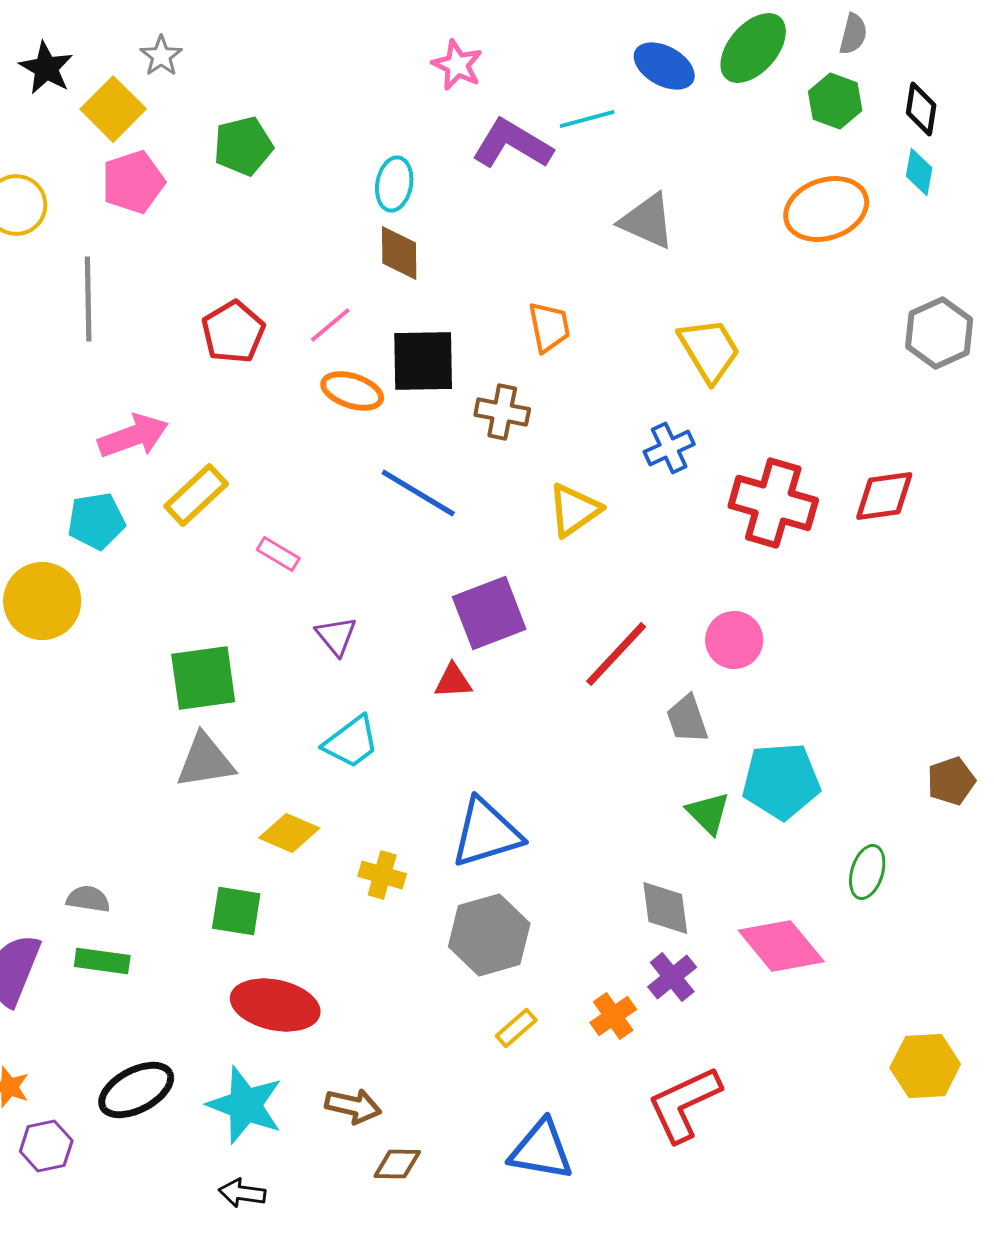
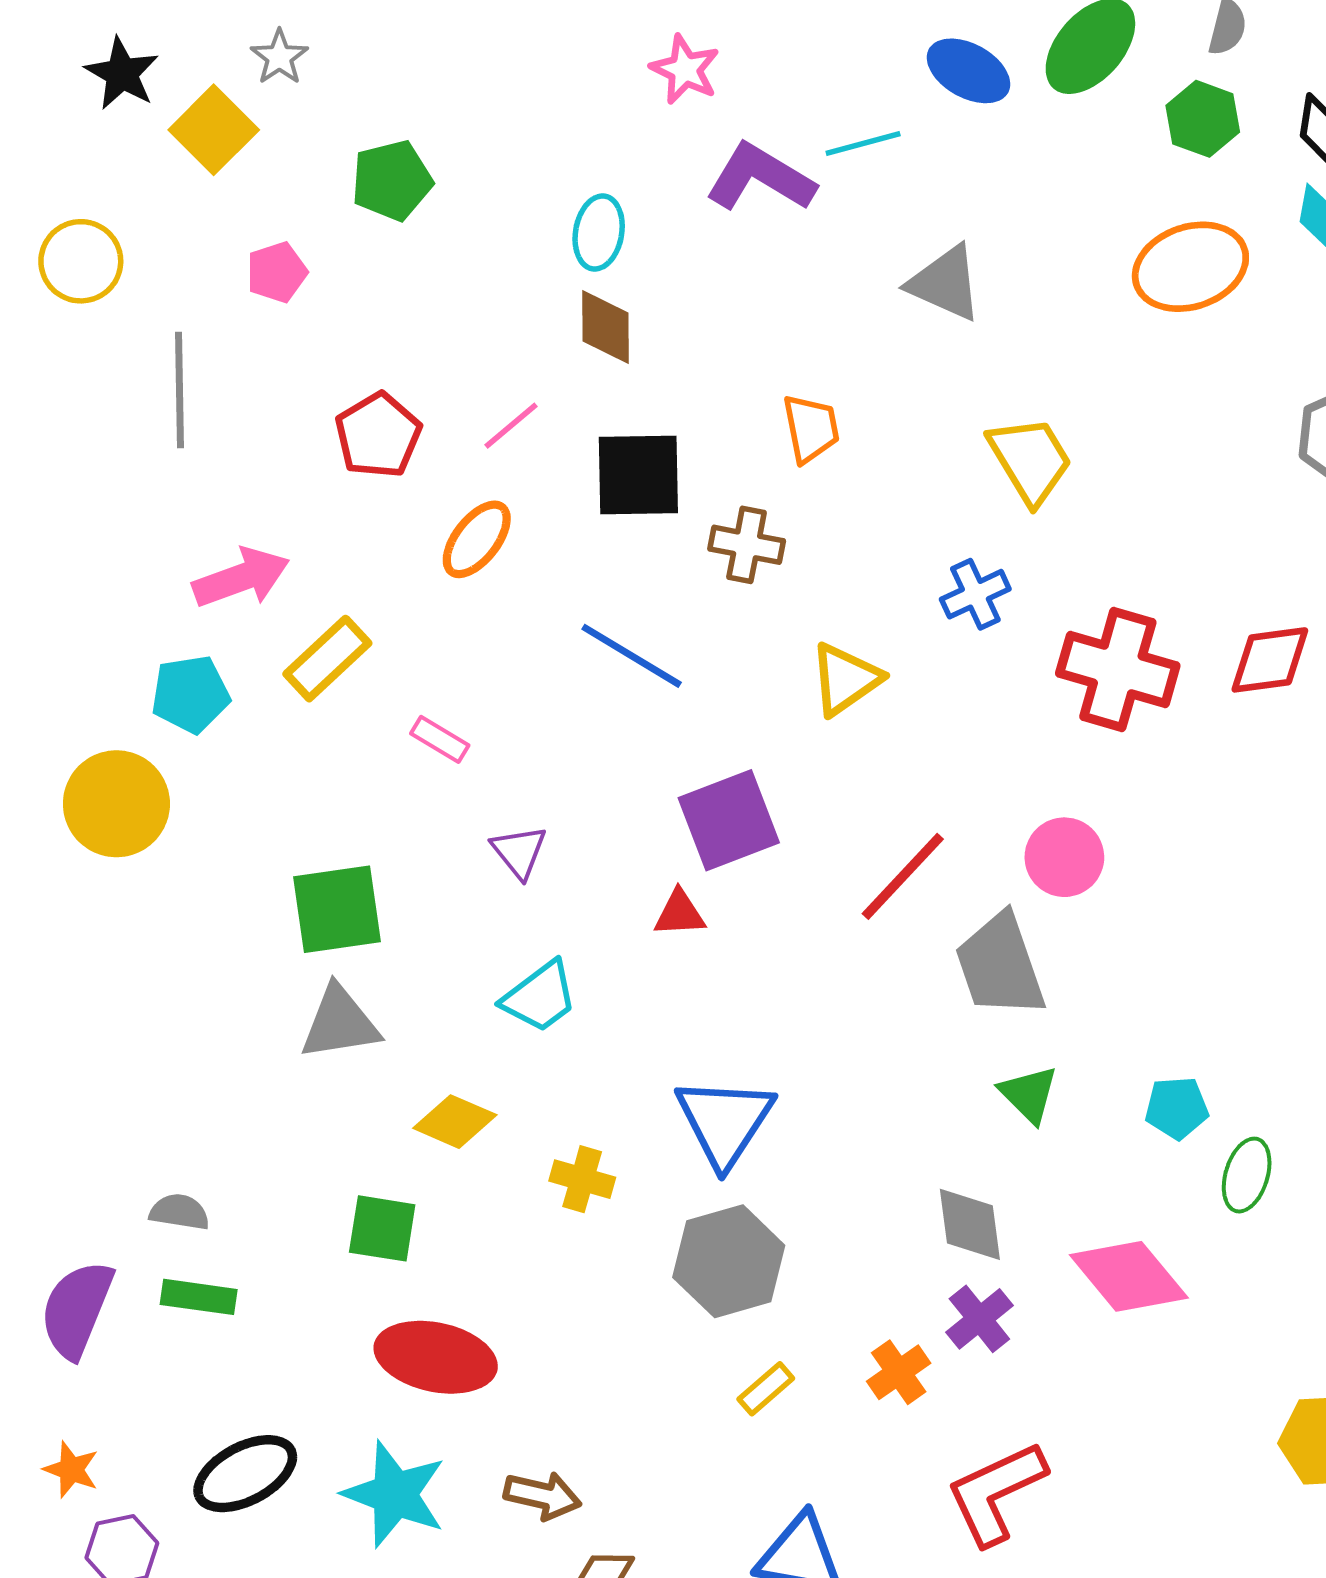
pink pentagon: (133, 182) -> (277, 272), moved, size x0.7
orange ellipse: (352, 391) -> (477, 539), moved, turned -70
gray trapezoid: (687, 719) -> (1000, 965), size x1.6
cyan pentagon: (781, 781) -> (1177, 1108), moved, size x0.6
blue triangle: (486, 833) -> (725, 1122), turned -40

